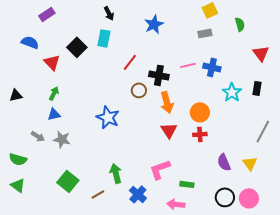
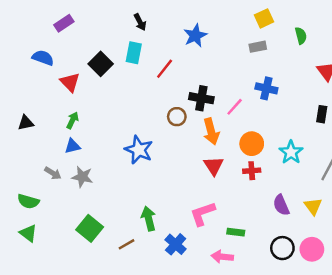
red line: (130, 62) -> (165, 69), moved
pink line: (188, 65) -> (235, 107), moved, turned -35
cyan star: (232, 92) -> (291, 152), moved

